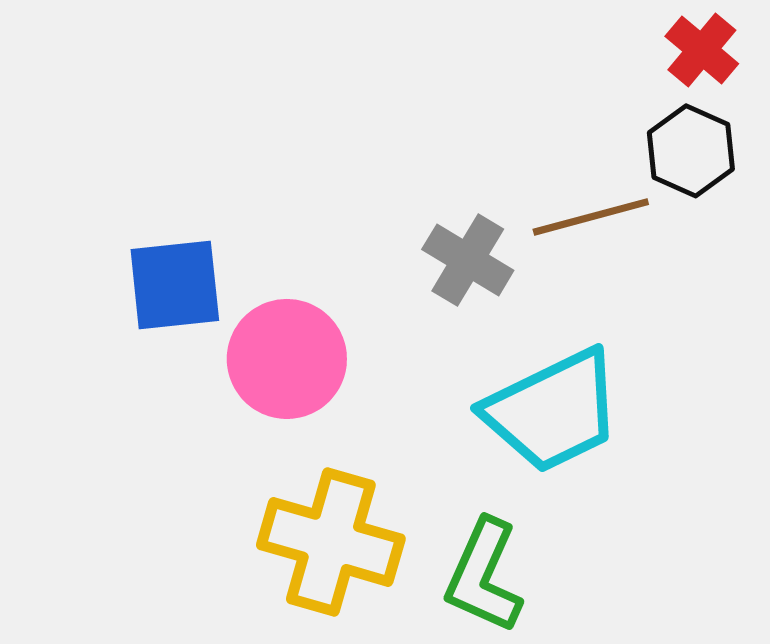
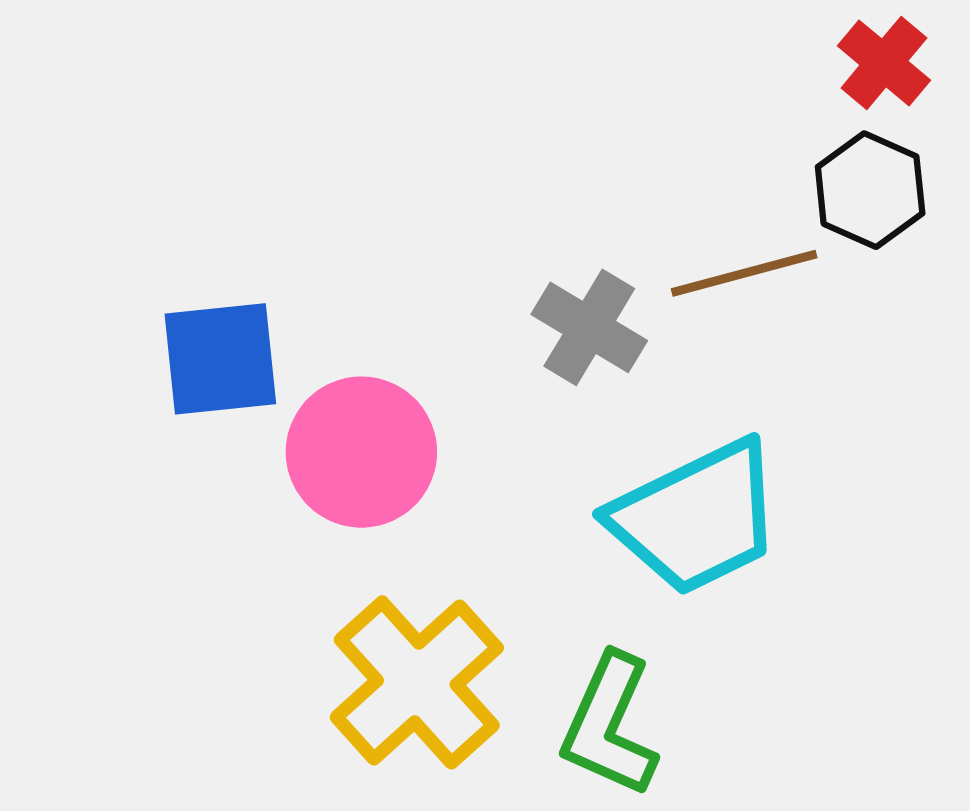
yellow cross: (331, 542) -> (417, 682), turned 32

